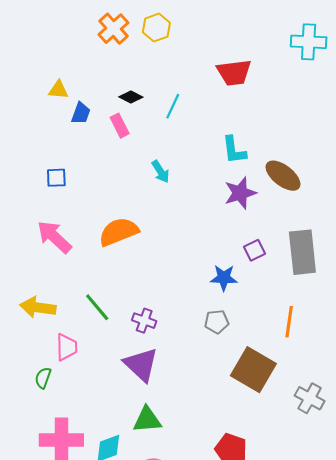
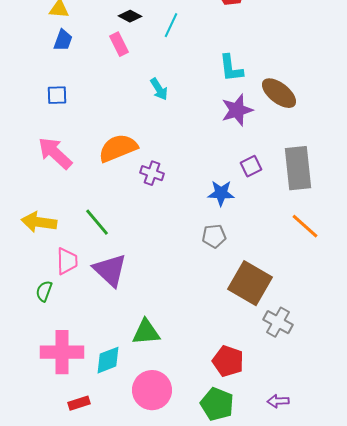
blue trapezoid: (81, 113) -> (63, 40), moved
purple cross: (144, 321) -> (152, 173), moved
orange line: (289, 322) -> (305, 226), moved, turned -56
purple triangle: (141, 365) -> (110, 270), moved
gray cross: (310, 398) -> (278, 322), moved

